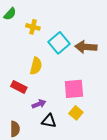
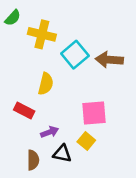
yellow cross: (33, 27) -> (42, 34), size x1.5
yellow square: (76, 113) -> (86, 141), moved
brown semicircle: (15, 129) -> (33, 160), moved

